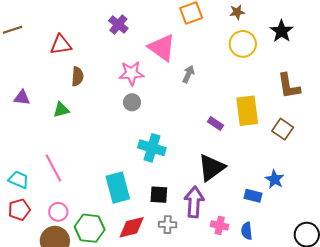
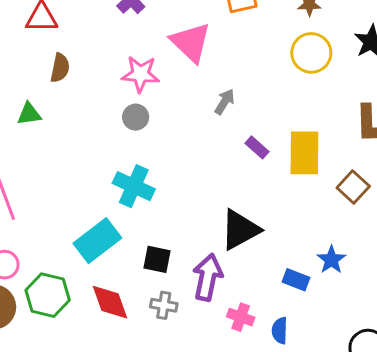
gray arrow: (188, 74) -> (225, 102), moved
purple rectangle: (215, 124) -> (257, 147), moved
cyan cross: (152, 148) -> (134, 186), moved
cyan rectangle: (118, 188) -> (97, 241), turned 60
red diamond: (132, 227) -> (110, 302), turned 76

